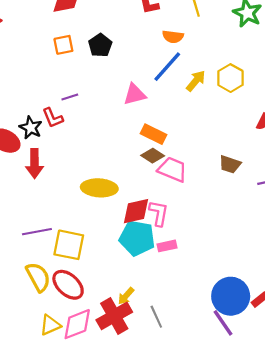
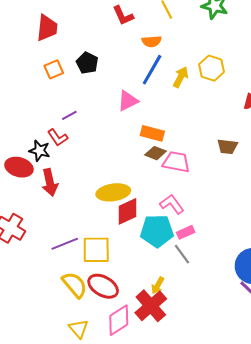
red diamond: (136, 211) -> (127, 211), moved
pink L-shape: (159, 213) -> (172, 204), turned -35
gray line: (156, 317) -> (182, 254), moved
yellow triangle: (50, 325) -> (79, 329), moved, turned -35

